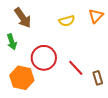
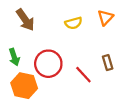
green arrow: (12, 42) -> (14, 57), moved
brown rectangle: (98, 78) -> (108, 63), moved

